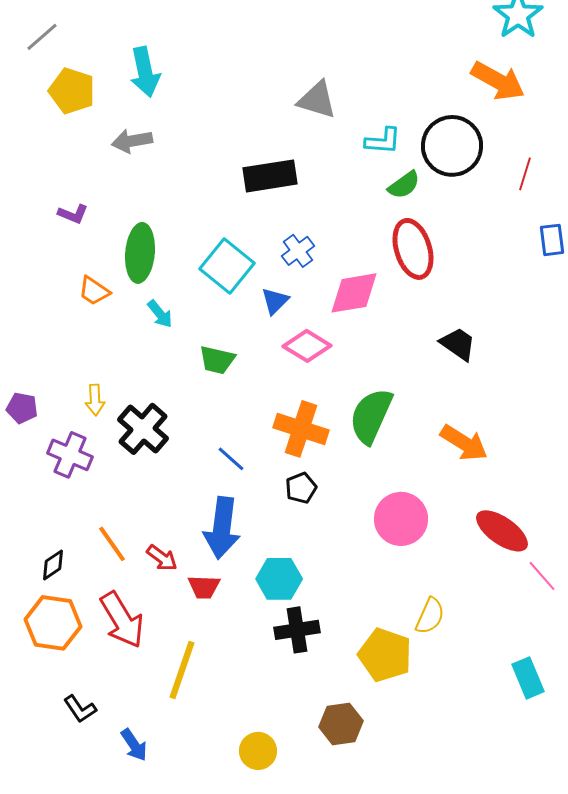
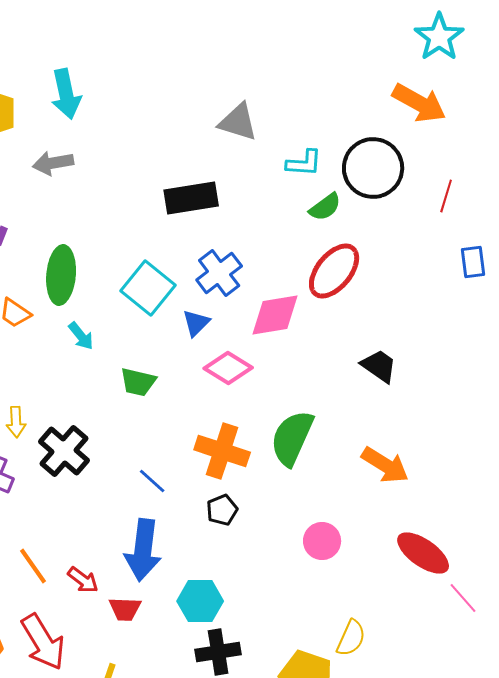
red ellipse: (413, 249) -> (334, 271), turned 56
blue cross: (298, 251) -> (219, 273), size x1.4
pink circle: (401, 519) -> (322, 541), size x0.7

